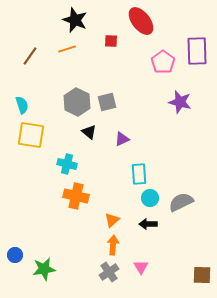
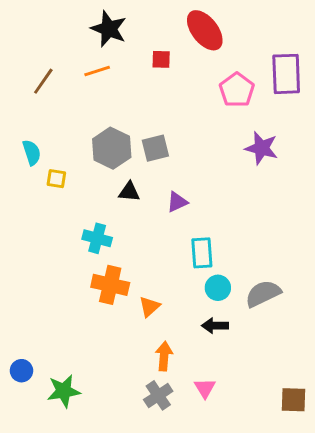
black triangle: (89, 132) -> (129, 192), turned -35
yellow square: (31, 135) -> (56, 179), moved, size x0.5
orange triangle: (112, 220) -> (149, 307), moved

